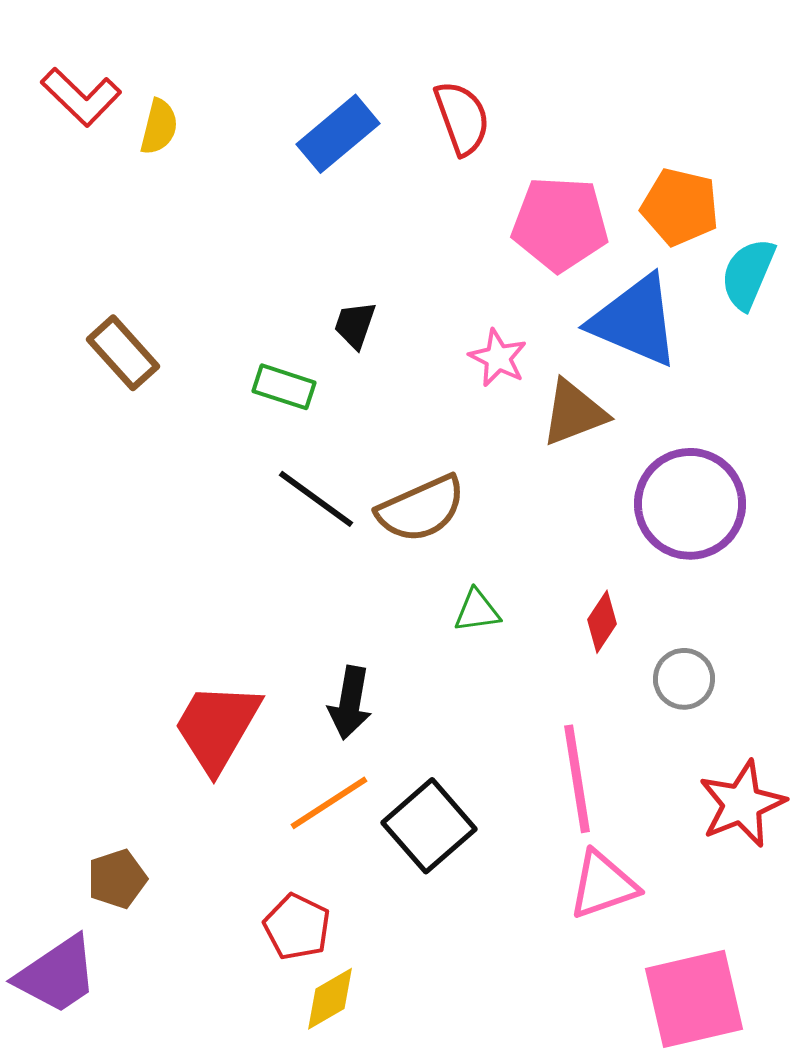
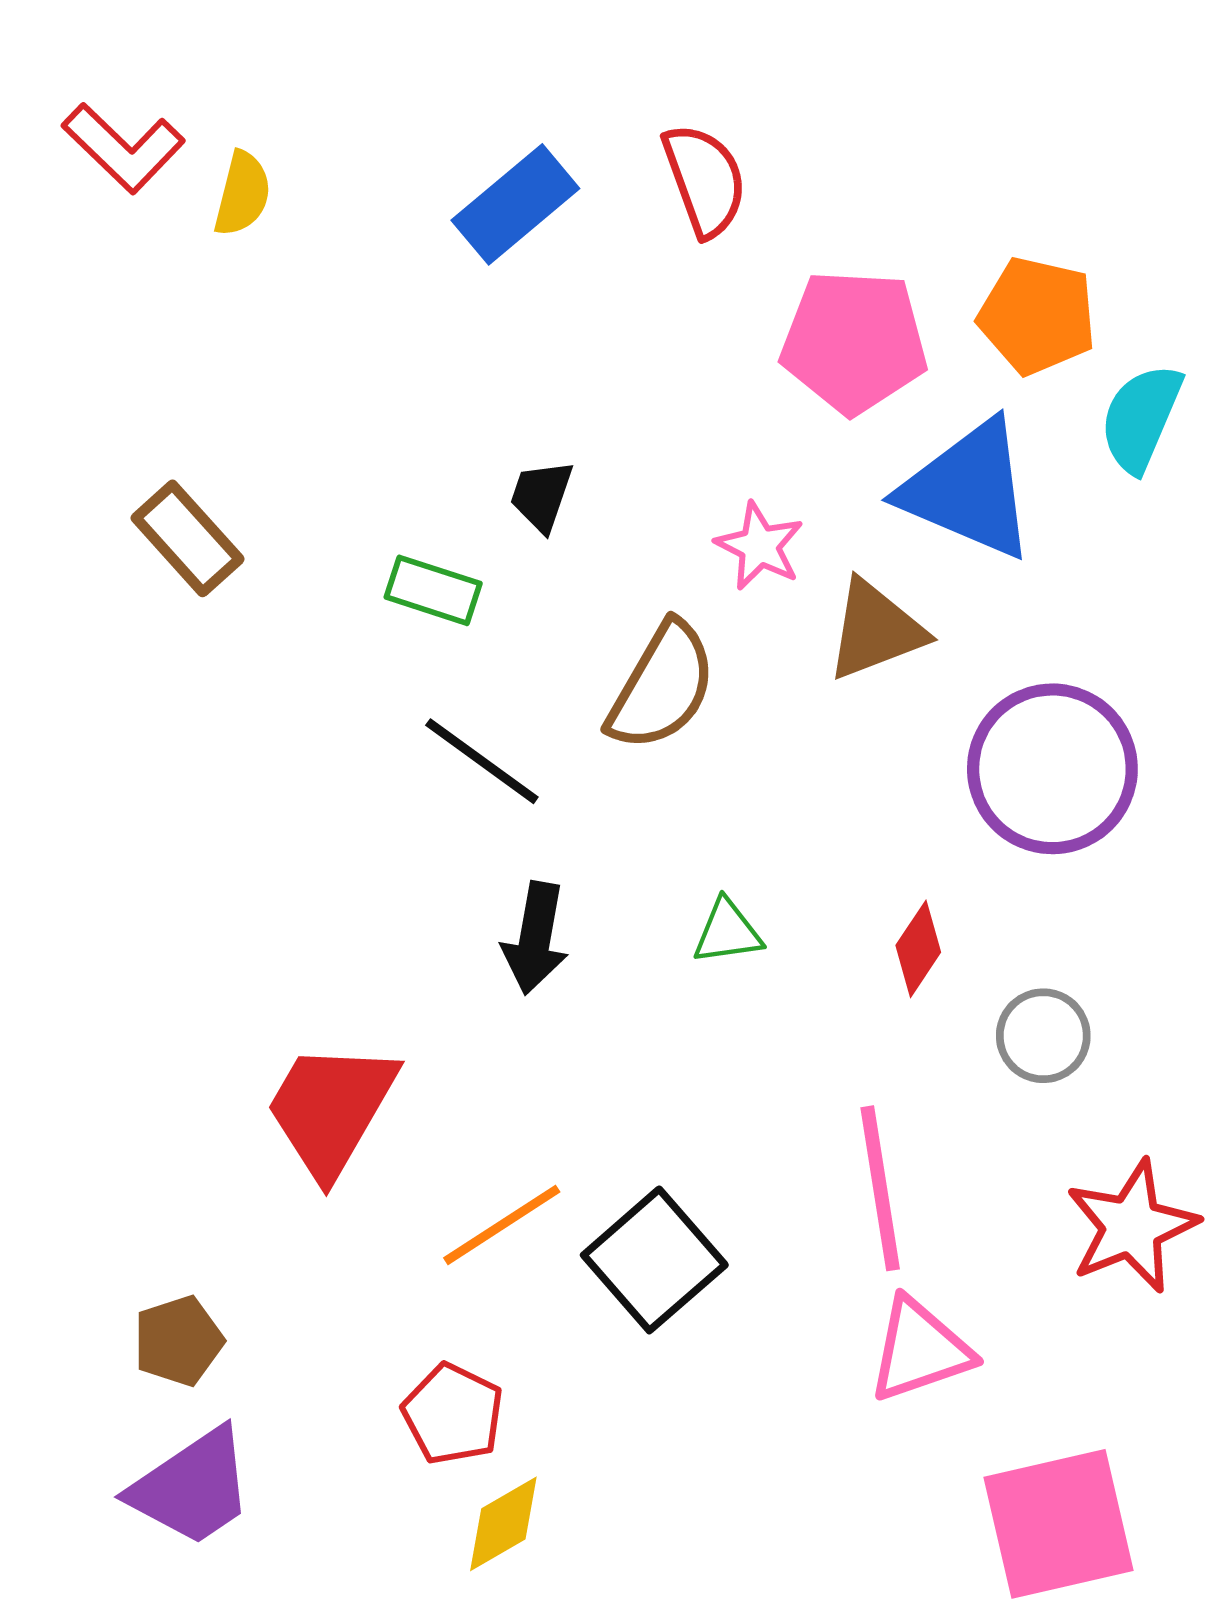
brown semicircle: (421, 509) -> (662, 686), moved, turned -36
black arrow: (350, 703) -> (535, 938), moved
purple trapezoid: (57, 975) -> (192, 1487), moved

